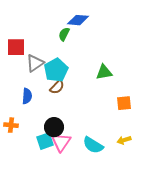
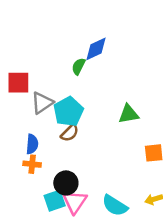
blue diamond: (78, 20) -> (96, 49), turned -30
orange cross: (11, 125) -> (32, 164), moved

